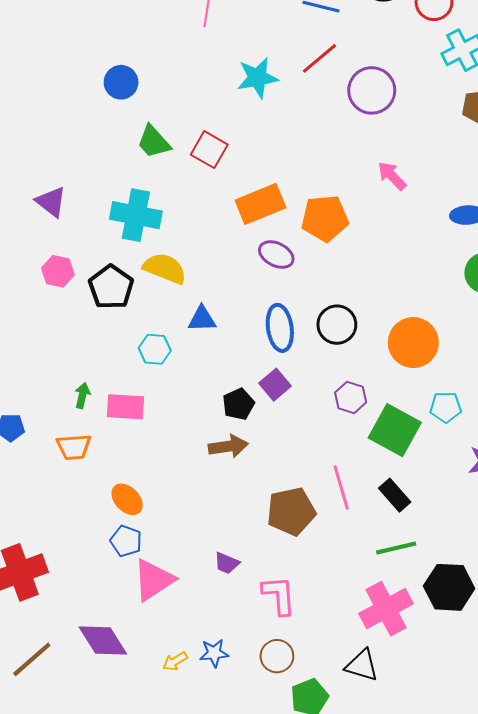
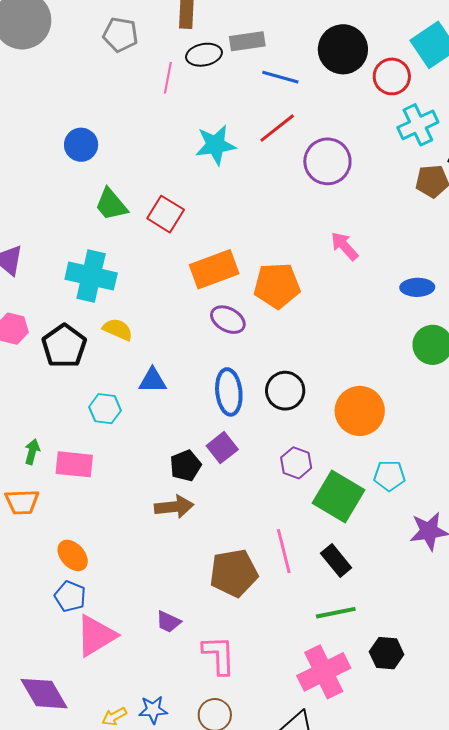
yellow semicircle: (165, 268) -> (118, 329), size x0.7
black hexagon: (449, 587) -> (387, 653), size x0.7

